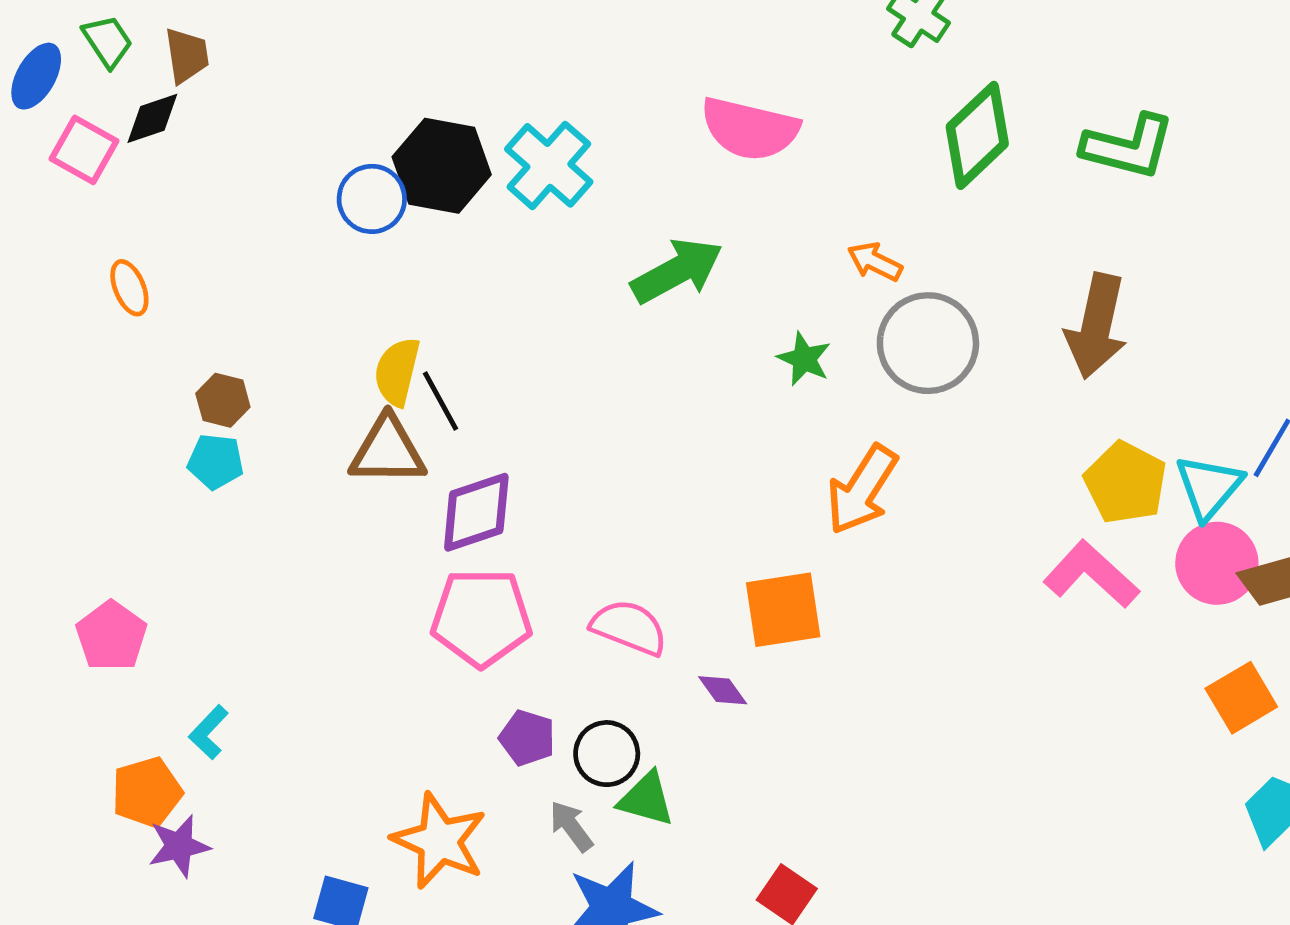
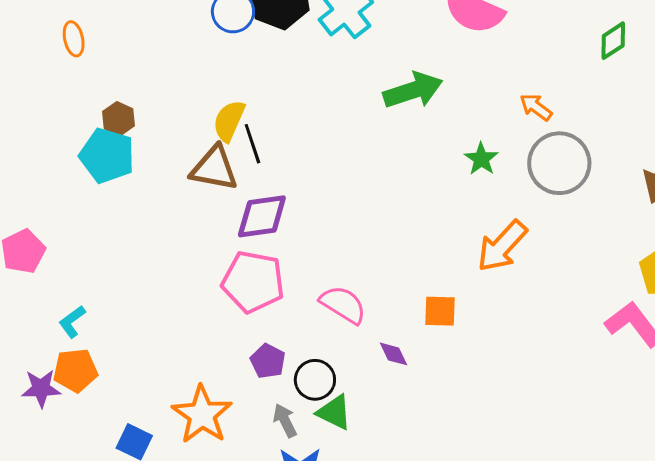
green diamond: (977, 135) -> (613, 41), size x0.6
cyan pentagon: (216, 462) -> (107, 156), size x1.6
orange square: (783, 610) -> (440, 311), size x0.7
orange pentagon: (147, 792) -> (75, 370), moved

